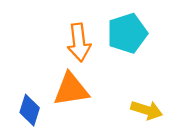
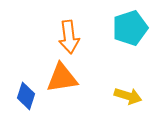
cyan pentagon: (127, 33) -> (130, 28), moved

